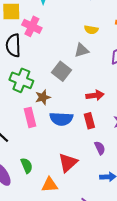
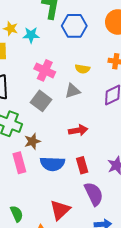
pink cross: (32, 26) -> (45, 70), moved
gray square: (62, 71) -> (41, 101), moved
red arrow: (95, 95) -> (78, 130), moved
purple semicircle: (100, 148) -> (94, 194), size x1.6

